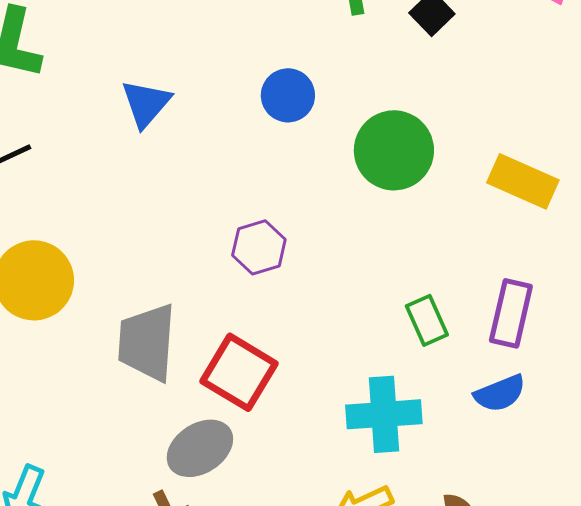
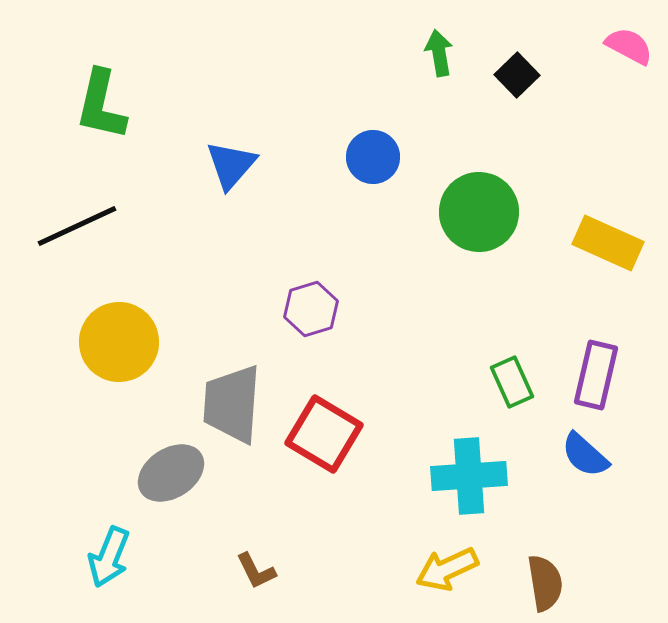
purple hexagon: (259, 247) -> (311, 309), moved
blue semicircle: (500, 393) -> (585, 455), turned 64
gray ellipse: (200, 448) -> (171, 473), moved

